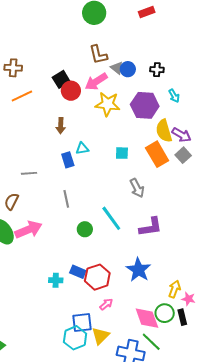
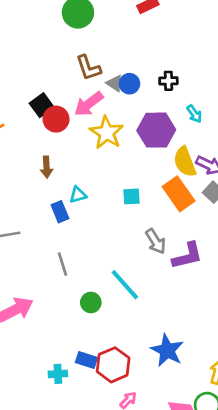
yellow star: (108, 104) -> (107, 133), turned 30
purple L-shape: (151, 227) -> (187, 256), moved

